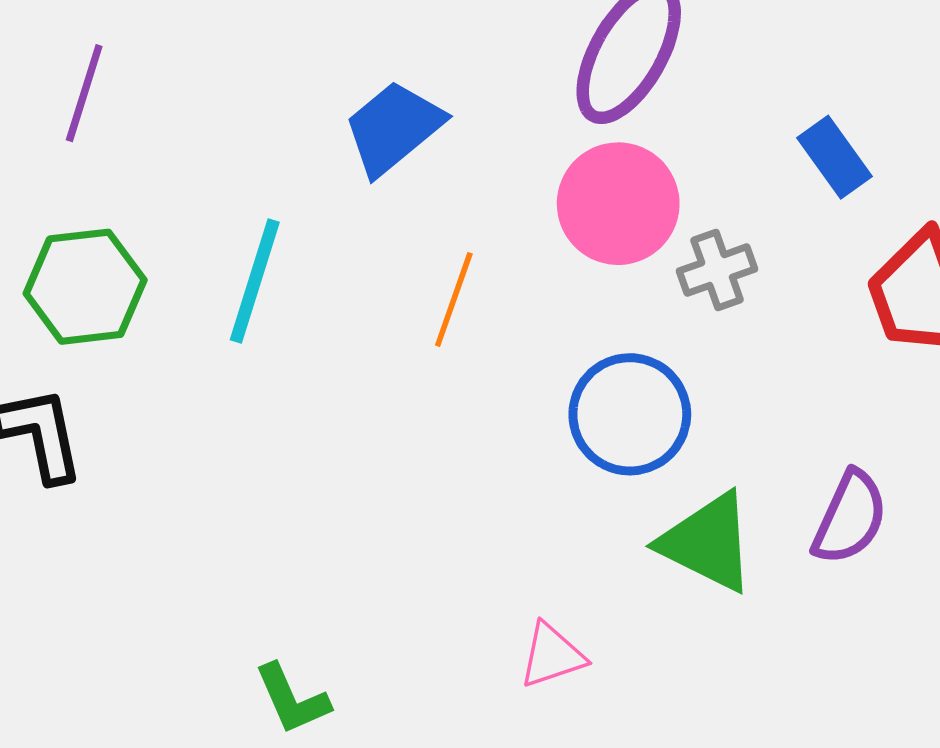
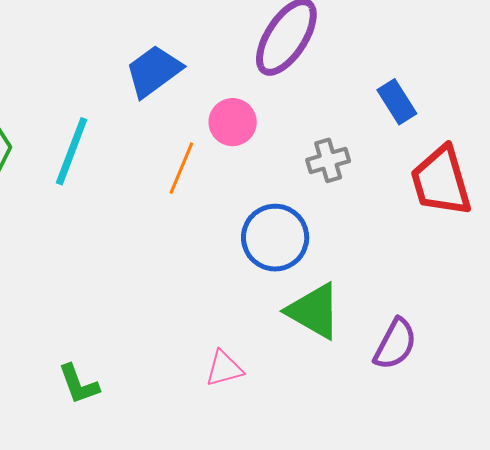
pink circle: (618, 204) -> (233, 122), moved, size x0.7
purple semicircle: (850, 518) -> (395, 344), moved

